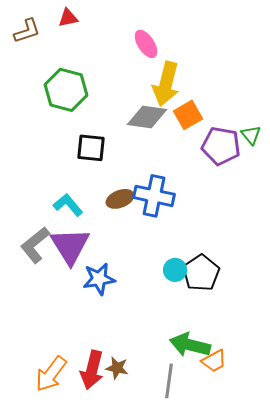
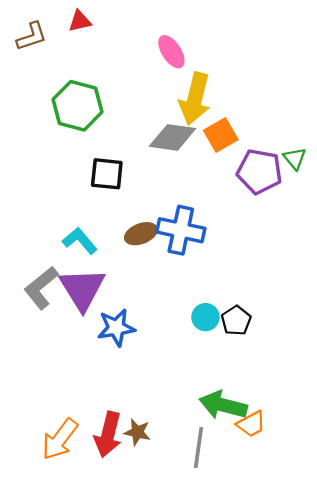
black pentagon: (201, 273) -> (236, 321), size x0.7

